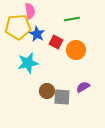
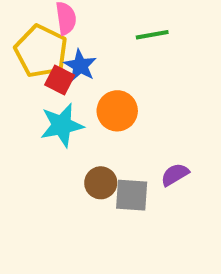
yellow pentagon: (18, 27) -> (41, 51), turned 30
red square: (56, 42) -> (60, 80), moved
orange circle: (76, 50) -> (117, 111), moved

